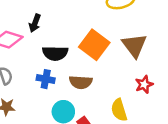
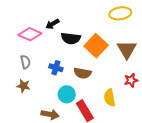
black arrow: (35, 23) -> (52, 24), turned 32
black semicircle: (55, 53) -> (71, 38), moved

